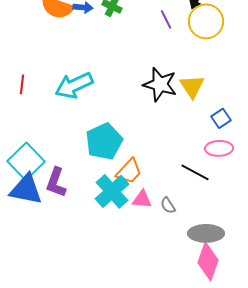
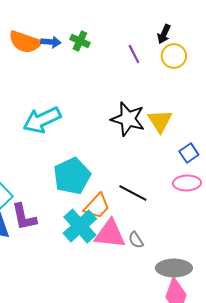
yellow circle: (206, 21) -> (174, 56), size x0.7
black line: (195, 172) -> (133, 193), moved
purple L-shape: (56, 182) -> (24, 217), turned -32
pink triangle: (142, 199) -> (110, 234), size x1.6

